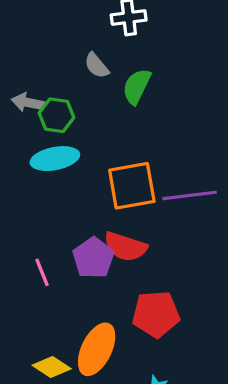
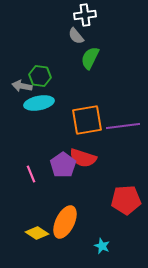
gray semicircle: (97, 66) -> (76, 36), moved
gray arrow: (28, 102) -> (22, 86), moved
red pentagon: (156, 314) -> (126, 200), moved

